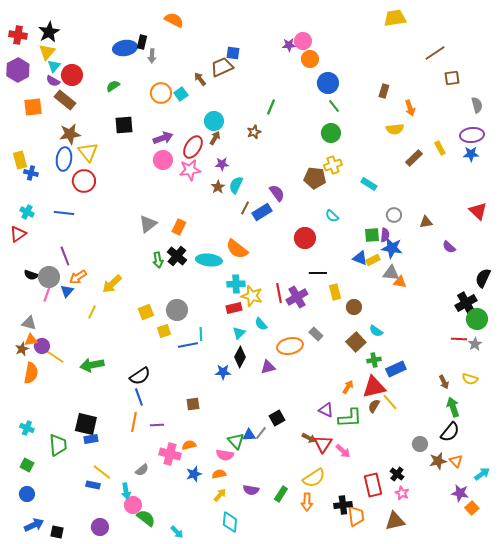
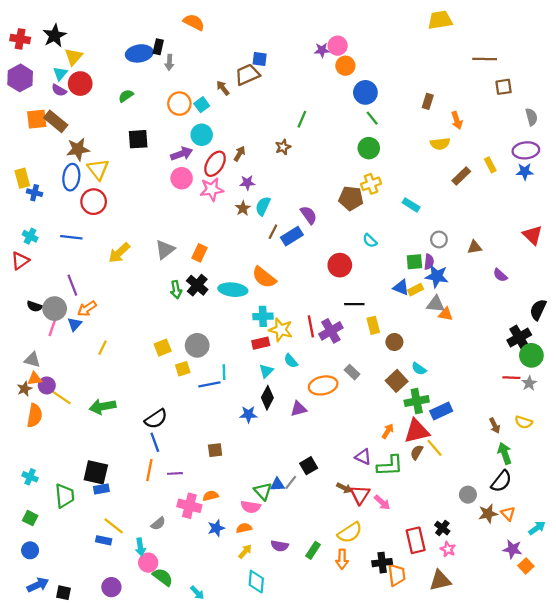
yellow triangle: (47, 52) -> (74, 57), moved
brown line: (435, 53) -> (485, 59), turned 35
brown rectangle: (65, 100) -> (56, 121), moved
cyan circle: (214, 121) -> (202, 135), moved
yellow arrow: (112, 284) -> (119, 253), moved
green cross: (374, 360) -> (417, 401), size x1.5

